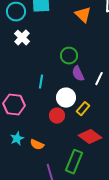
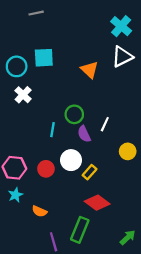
white line: (99, 79) -> (105, 124), moved
cyan line: (41, 82) -> (52, 130), moved
red circle: (57, 116) -> (46, 169), moved
cyan star: (17, 139) -> (15, 195), moved

